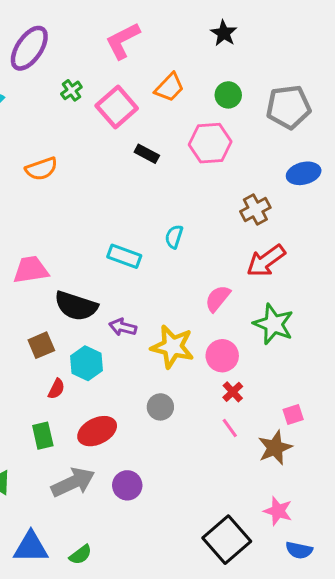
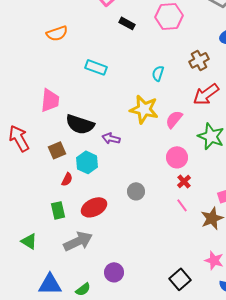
cyan semicircle: (174, 237) -> (158, 73), moved
cyan rectangle: (124, 256) -> (96, 67), moved
pink trapezoid: (31, 270) -> (50, 100), turned 105
yellow star: (172, 347) -> (144, 109), moved
purple circle: (127, 485) -> (114, 272), moved
black square: (227, 540) -> (180, 279), size x0.7

